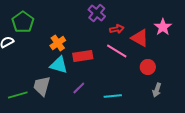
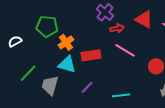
green pentagon: (23, 22) -> (47, 26), moved, turned -30
red arrow: (117, 29) -> (117, 28), moved
red triangle: (140, 38) -> (144, 19), moved
green line: (18, 95) -> (28, 73), moved, turned -30

